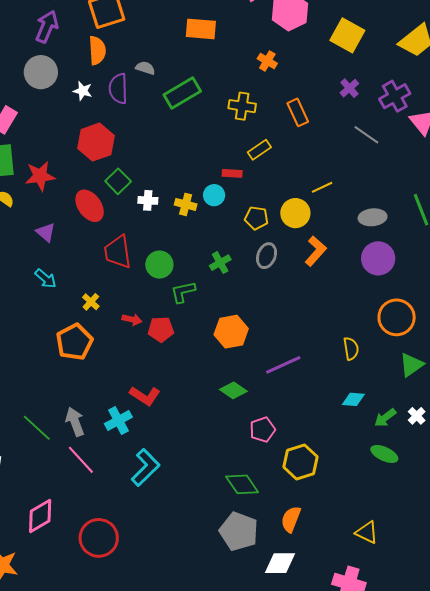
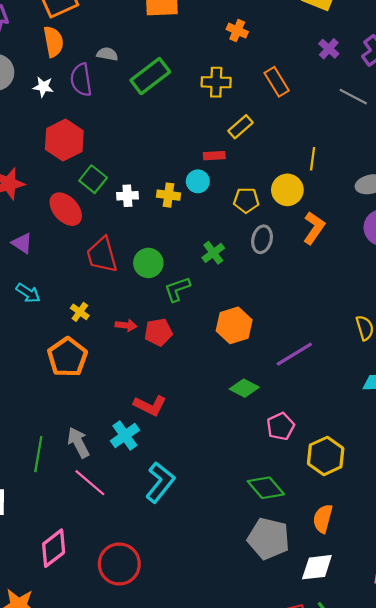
yellow line: (322, 187) -> (313, 159), turned -50
green line: (37, 428) -> (38, 454), turned 64

